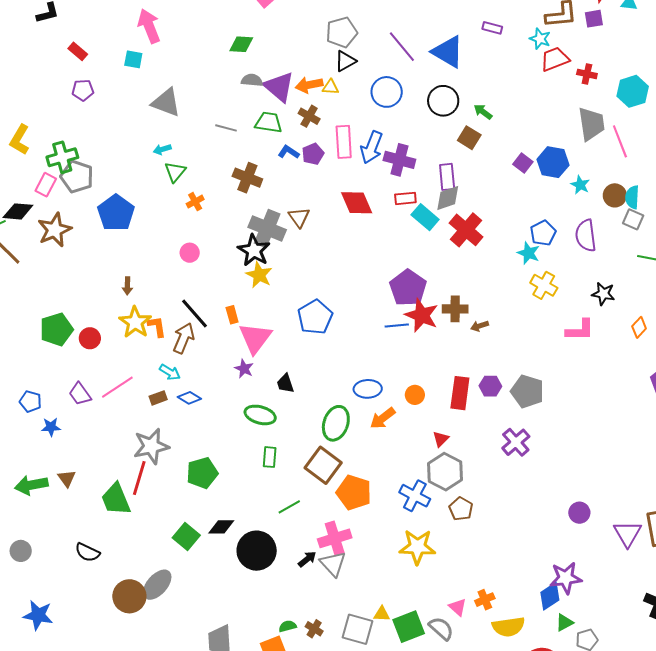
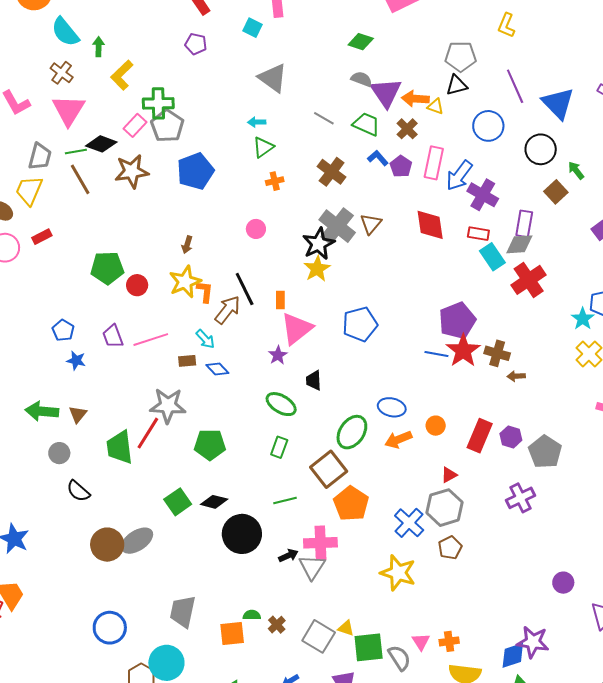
purple pentagon: (313, 154) -> (401, 166), turned -30
gray circle: (21, 551) -> (59, 453), moved

